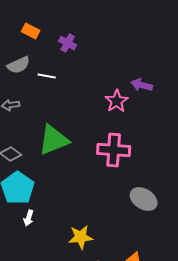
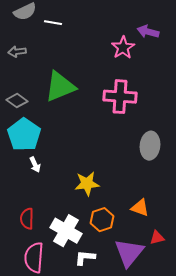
gray ellipse: (144, 199) -> (150, 146), turned 64
white arrow: (29, 218) -> (35, 165), turned -42

